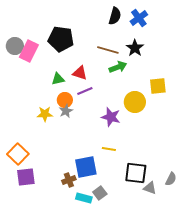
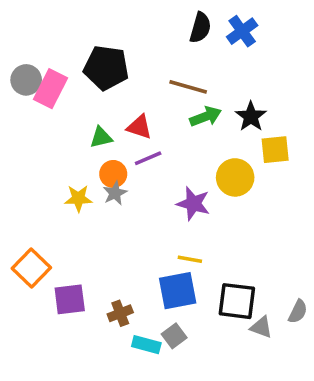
black star: (135, 48) -> (251, 116), moved
blue square: (86, 167) -> (178, 291), moved
purple square: (26, 177) -> (70, 299), moved

